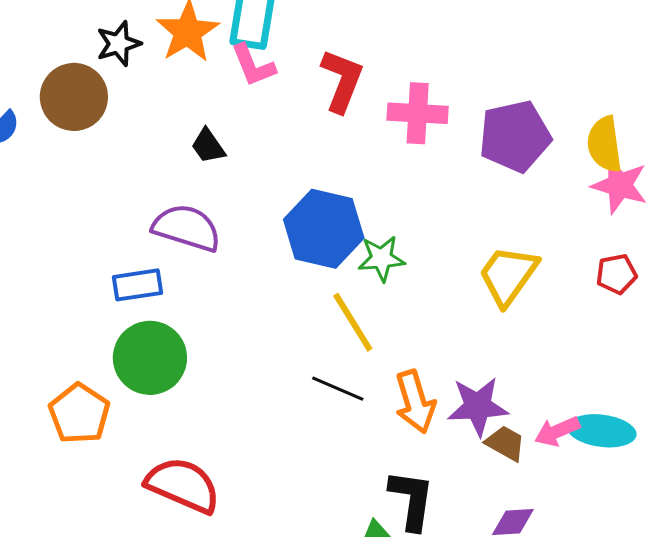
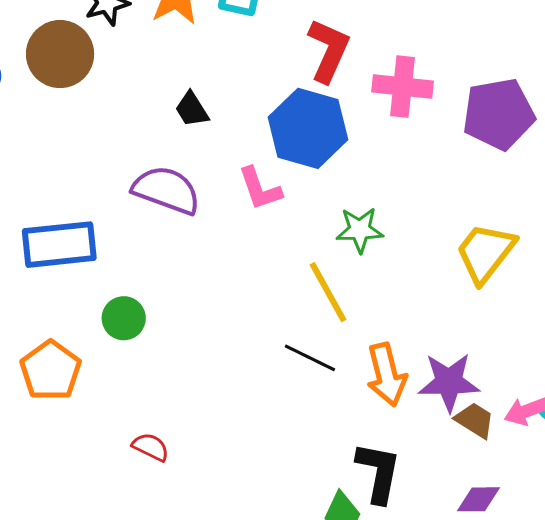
pink L-shape: (253, 65) -> (260, 189), moved
blue hexagon: (324, 229) -> (308, 128), moved
blue rectangle: (137, 285) -> (59, 245), moved, size x1.5
green circle: (150, 358) -> (124, 318), size x0.6
red semicircle: (183, 485) -> (151, 447), size x0.5

